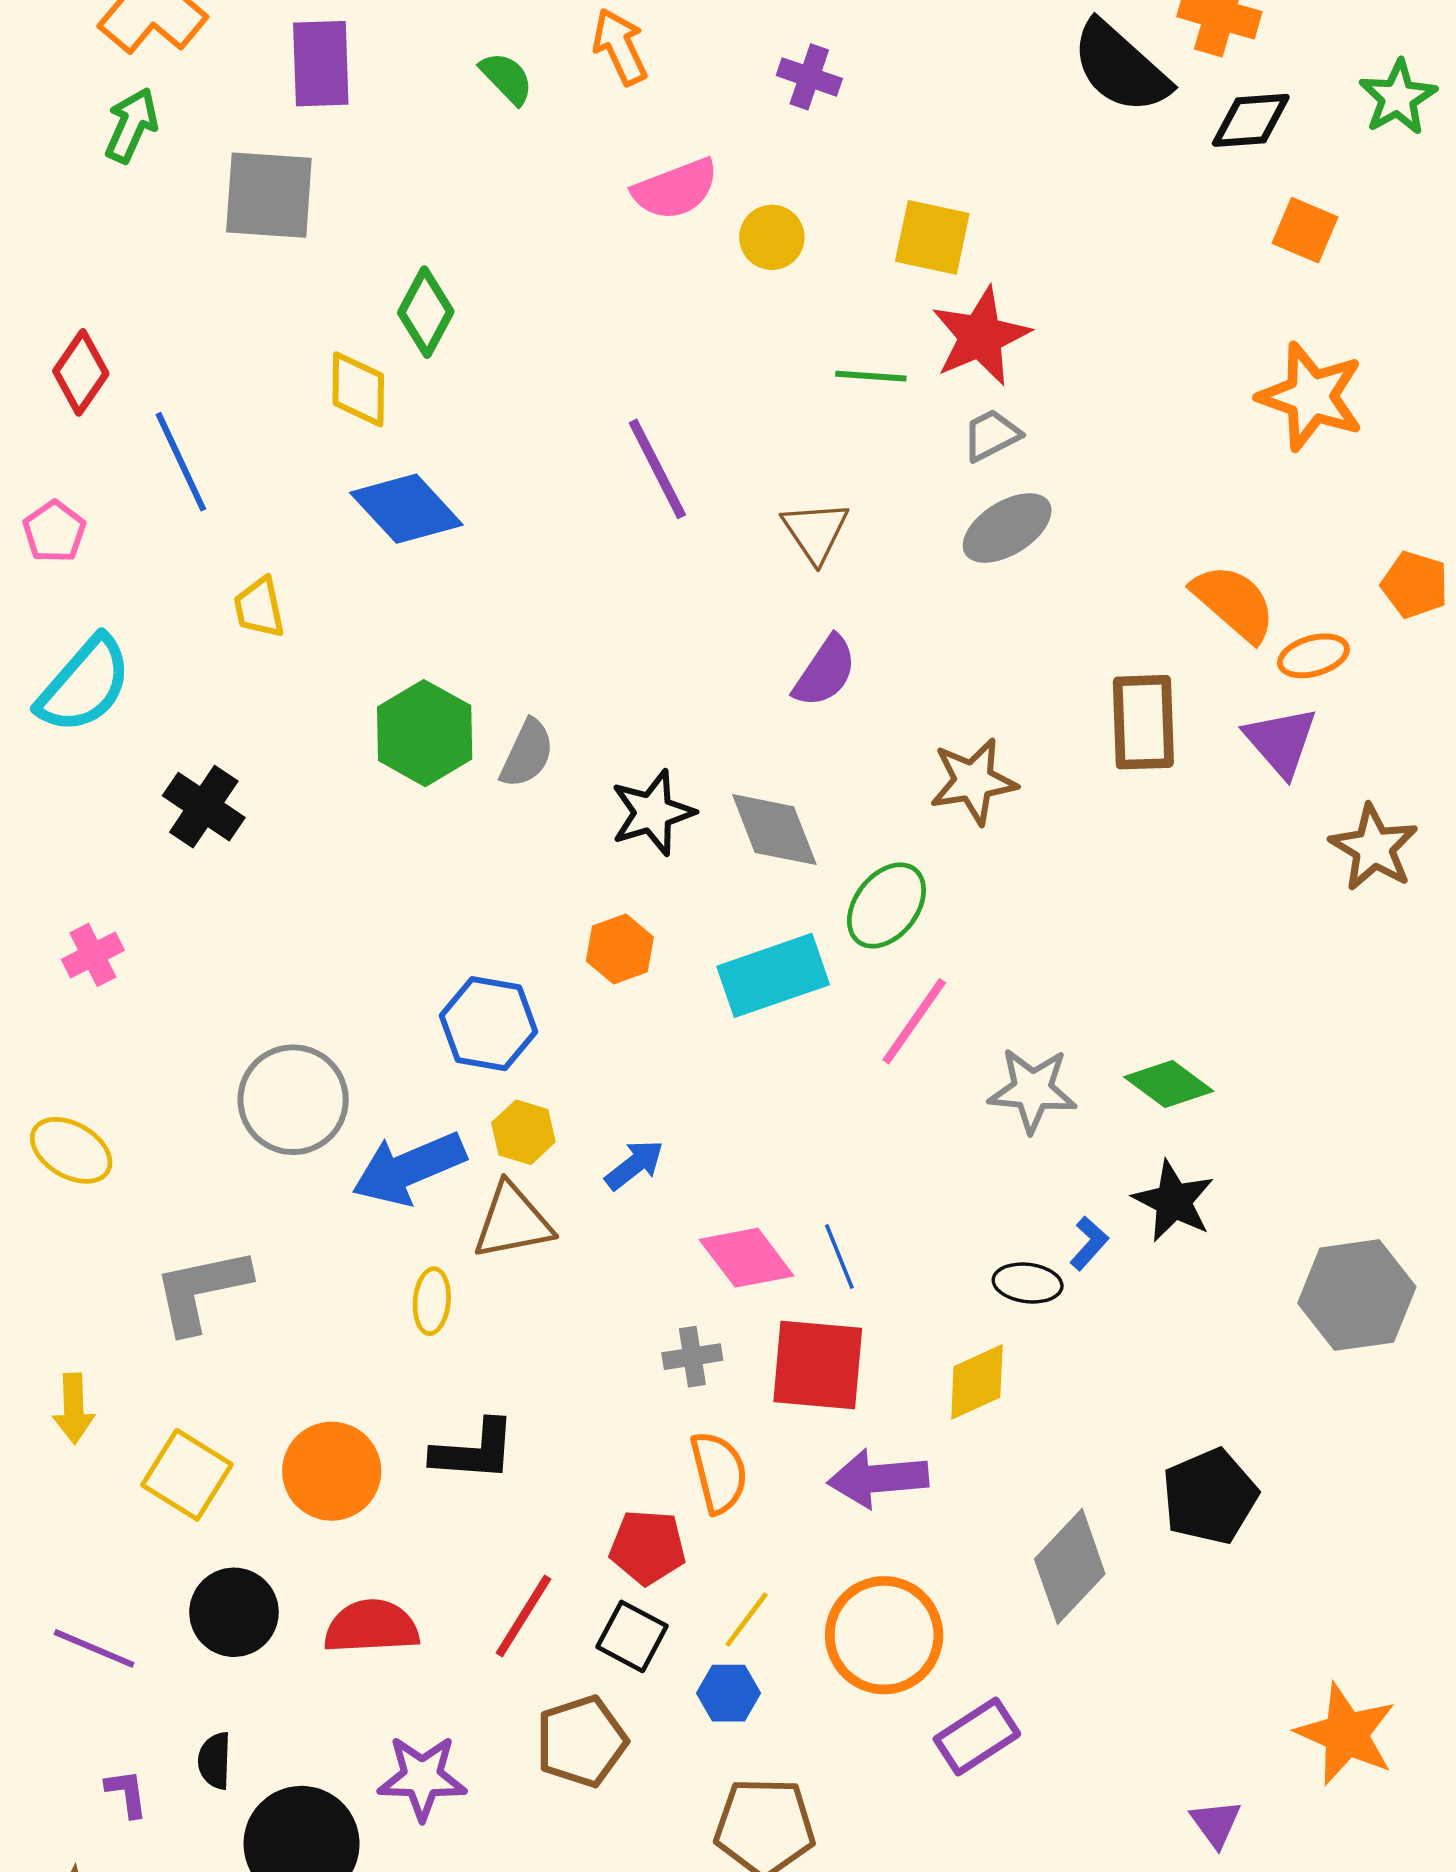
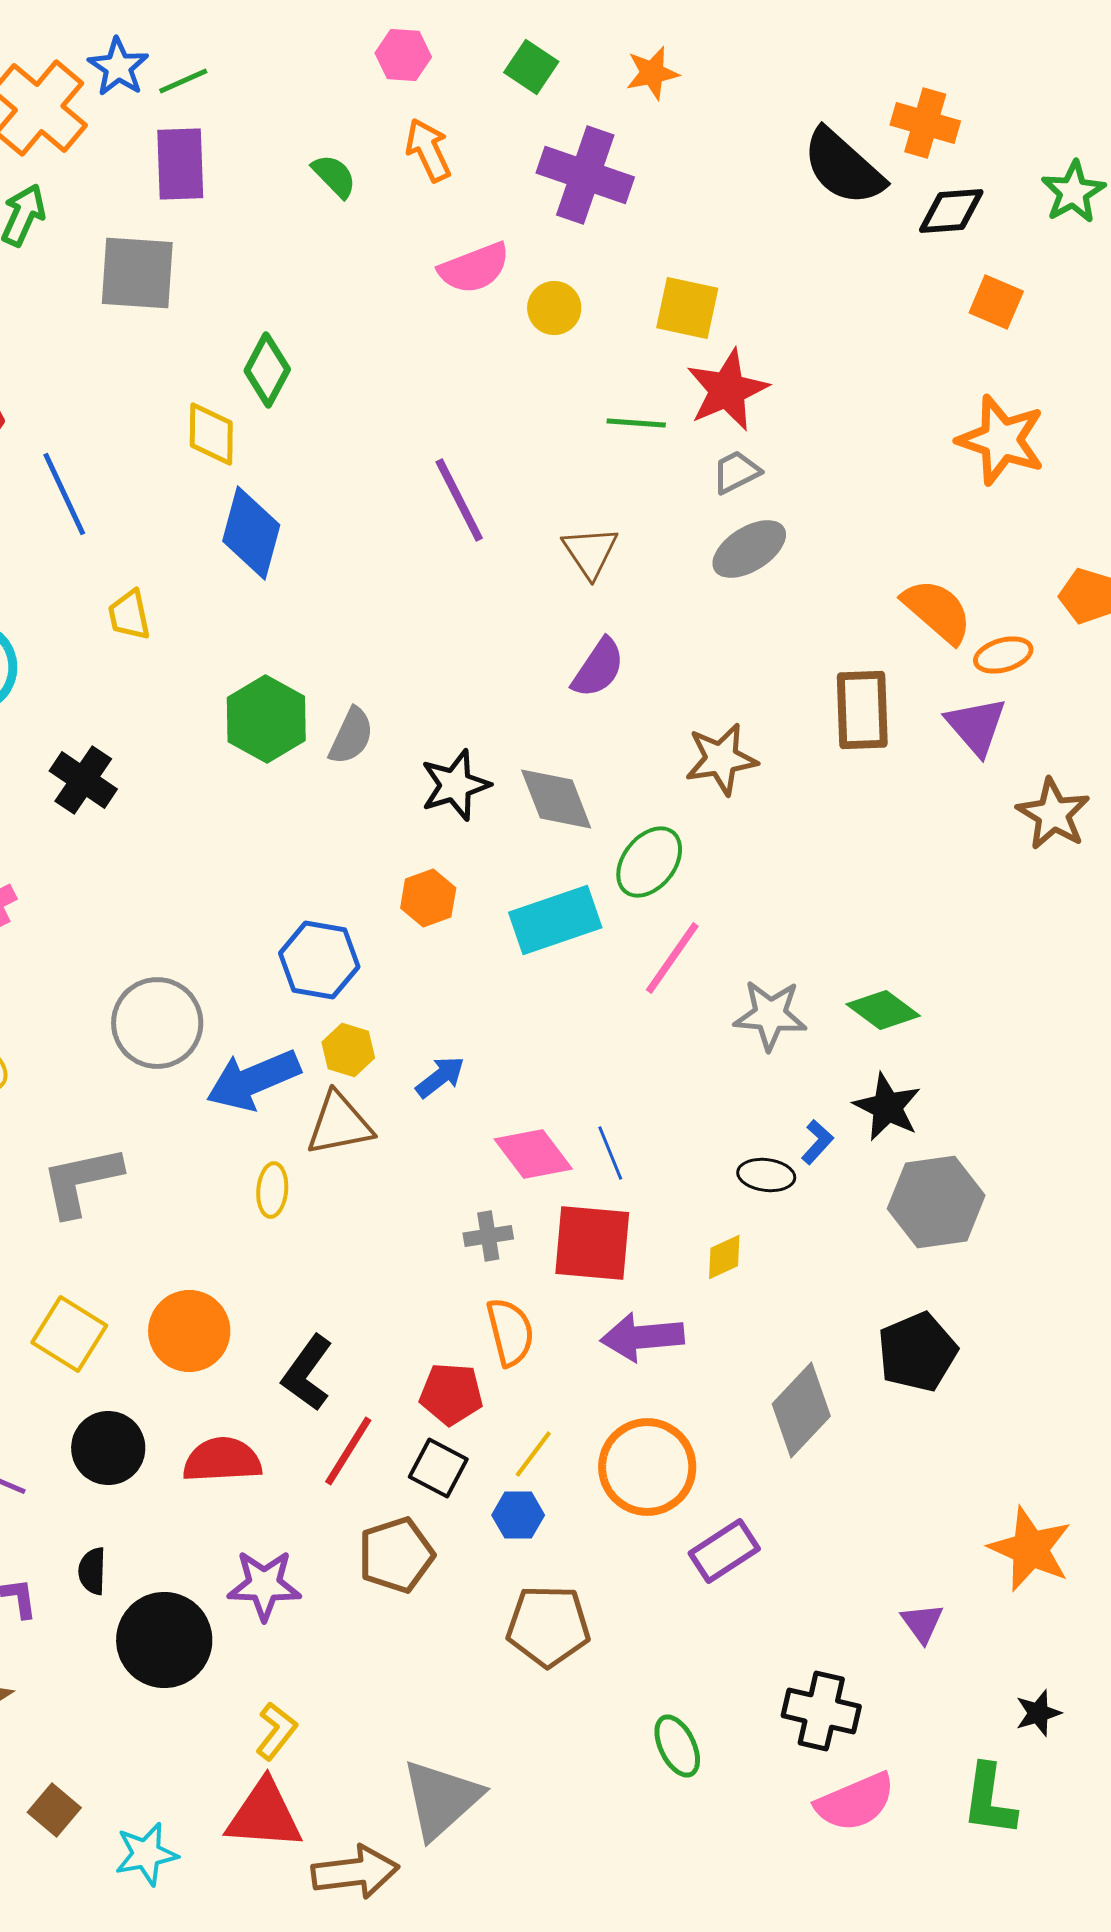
purple cross: (809, 77) -> (585, 175), size x1.8
blue diamond: (406, 509) -> (251, 533), turned 58
gray hexagon: (1357, 1295) -> (936, 1202), moved
yellow diamond: (977, 1382) -> (724, 1257), size x0.7
black L-shape: (474, 1451) -> (307, 1373), moved, turned 122

